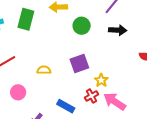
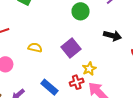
black arrow: (118, 30) -> (113, 36), moved
purple square: (79, 63) -> (71, 48), turned -30

